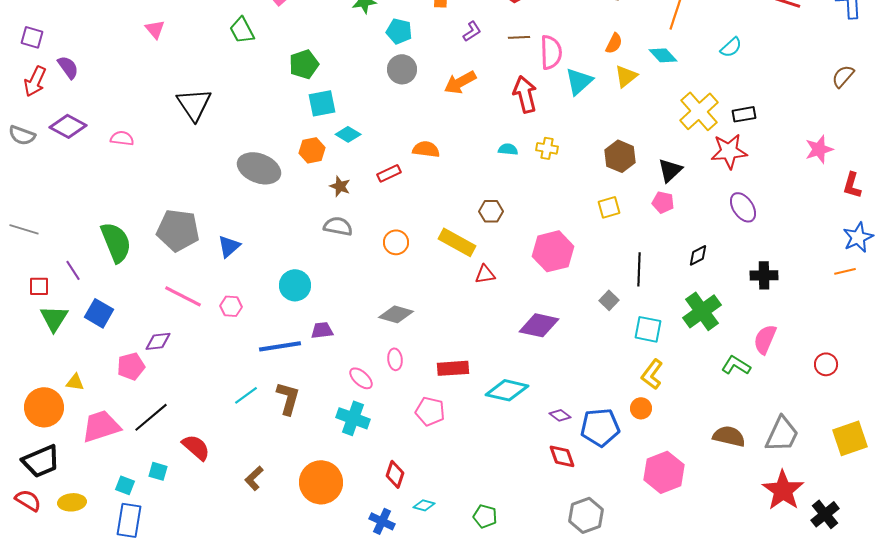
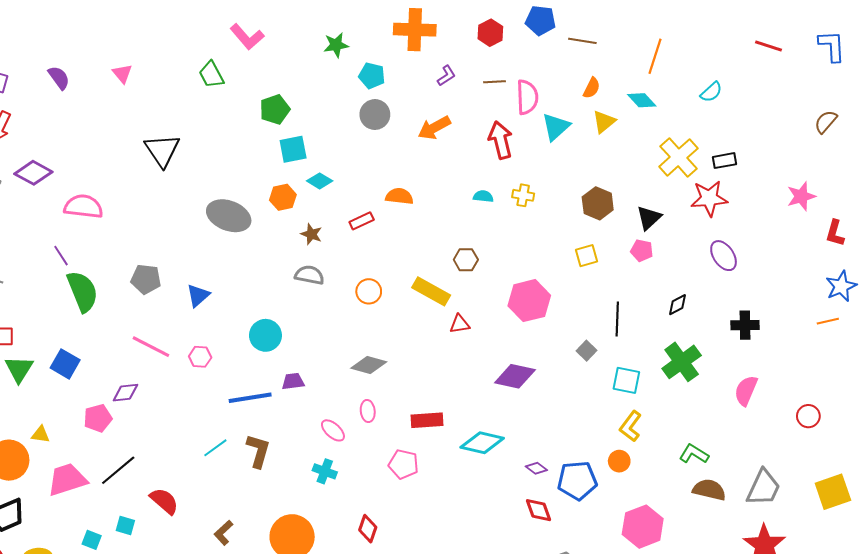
purple semicircle: (68, 67) -> (59, 78), moved
pink semicircle: (122, 138) -> (83, 207), moved, size x1.6
gray pentagon: (178, 230) -> (146, 279), size x0.7
purple line: (73, 270) -> (61, 256), moved
green L-shape: (736, 365) -> (694, 454), moved
cyan cross: (353, 418) -> (325, 471), size x0.7

